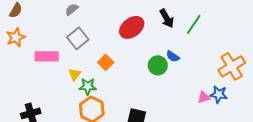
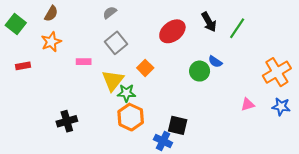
pink rectangle: (47, 56) -> (84, 62), size x0.6
yellow triangle: (75, 74) -> (113, 80), size x1.6
blue star: (219, 94) -> (281, 107), moved

